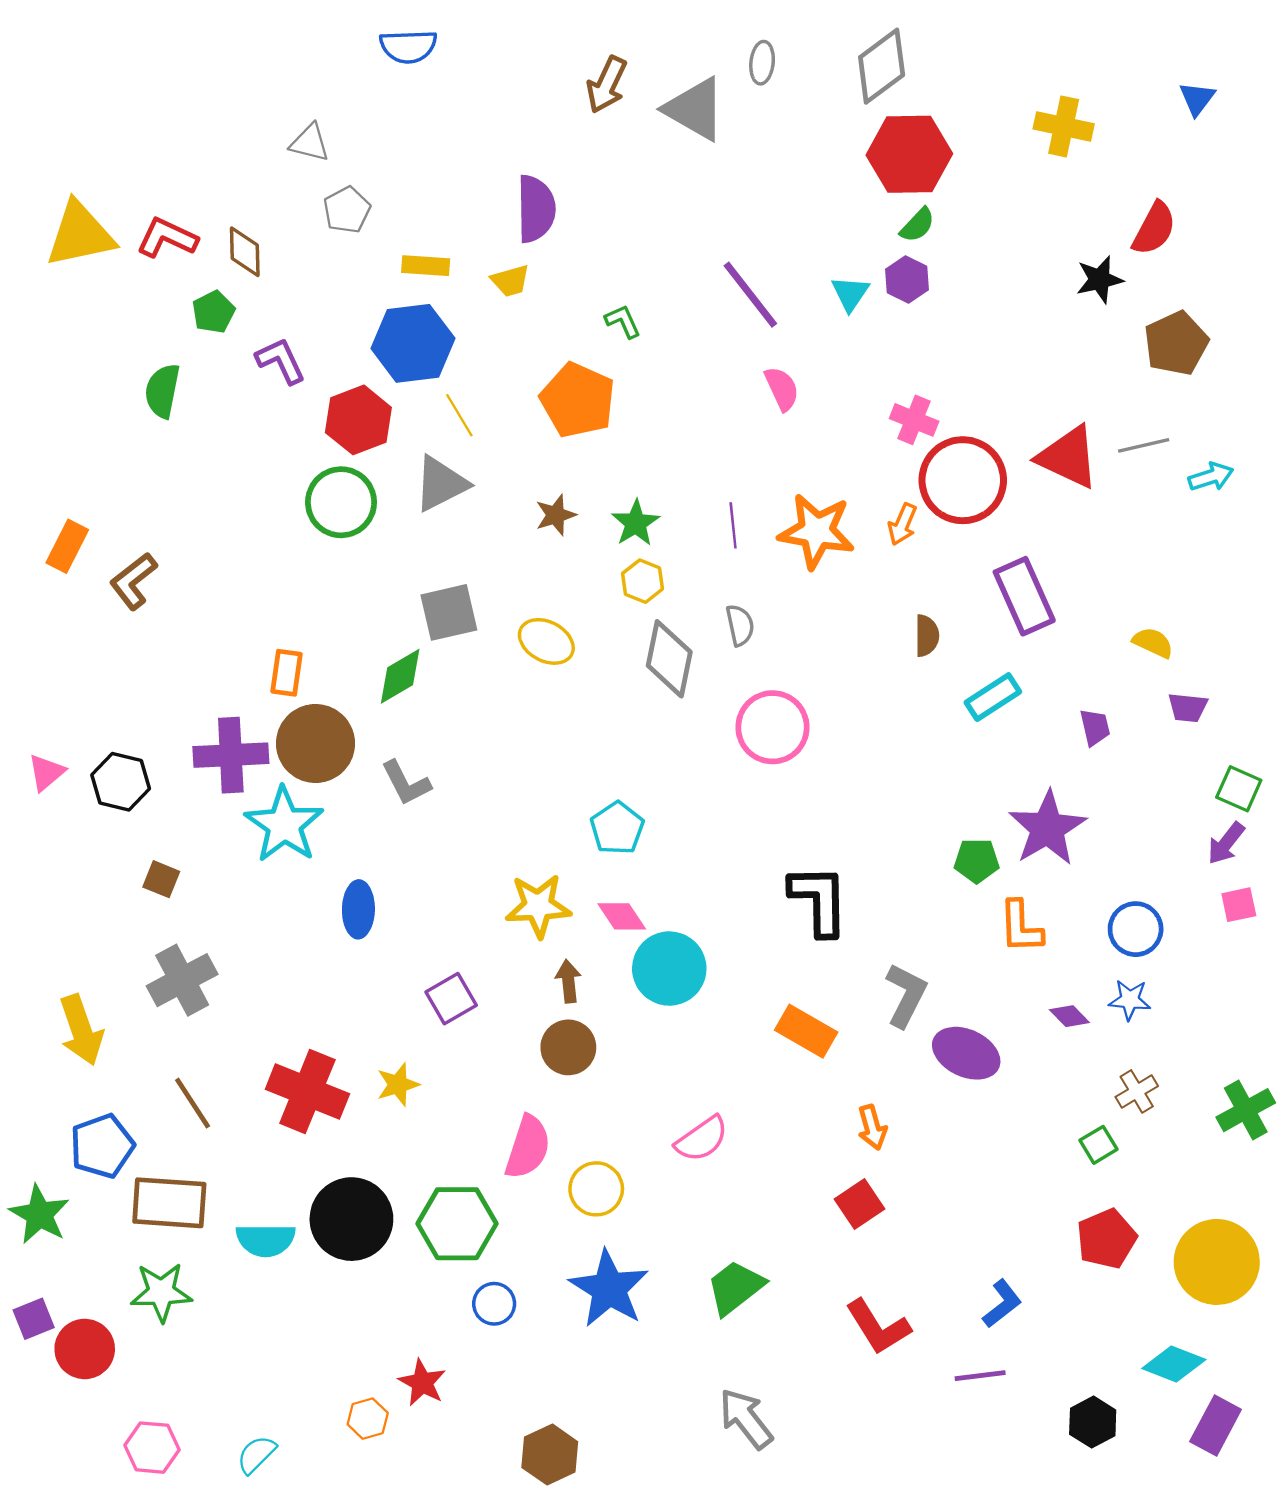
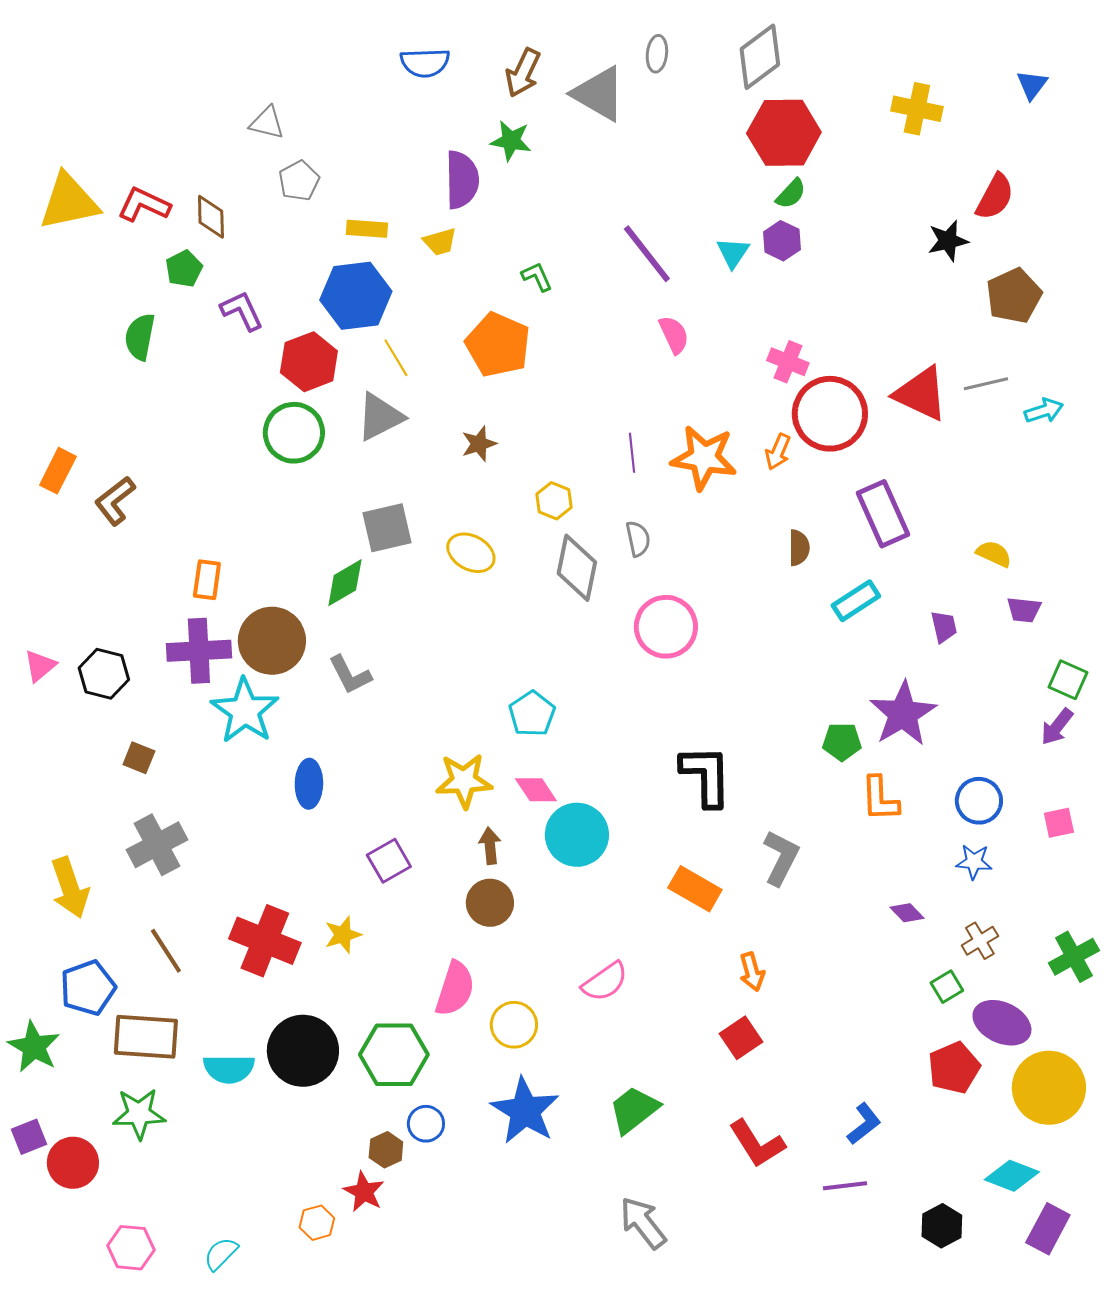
blue semicircle: (408, 46) -> (425, 63), moved
green star: (636, 523) -> (511, 141), moved, turned -30
orange rectangle: (287, 673) -> (207, 580), moved
pink square: (1239, 905) -> (1059, 823), moved
purple diamond: (1069, 1016) -> (907, 913), moved
purple ellipse: (966, 1053) -> (1002, 1023), moved
brown hexagon: (550, 1455) -> (386, 1150), moved, size x0.7

